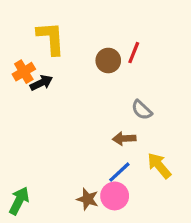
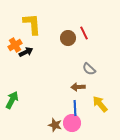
red line: (134, 53) -> (84, 33), turned -48
blue line: (119, 172) -> (75, 108), turned -49
green arrow: (19, 201) -> (12, 100), moved

